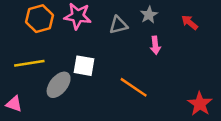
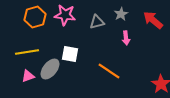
red arrow: (190, 22) -> (153, 20), size x1.5
pink triangle: (14, 104) -> (28, 76), moved, turned -40

